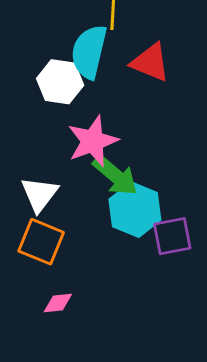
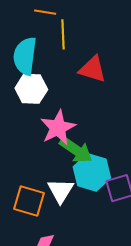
cyan semicircle: (89, 52) -> (25, 56), moved
white triangle: (39, 194) -> (61, 191), moved

